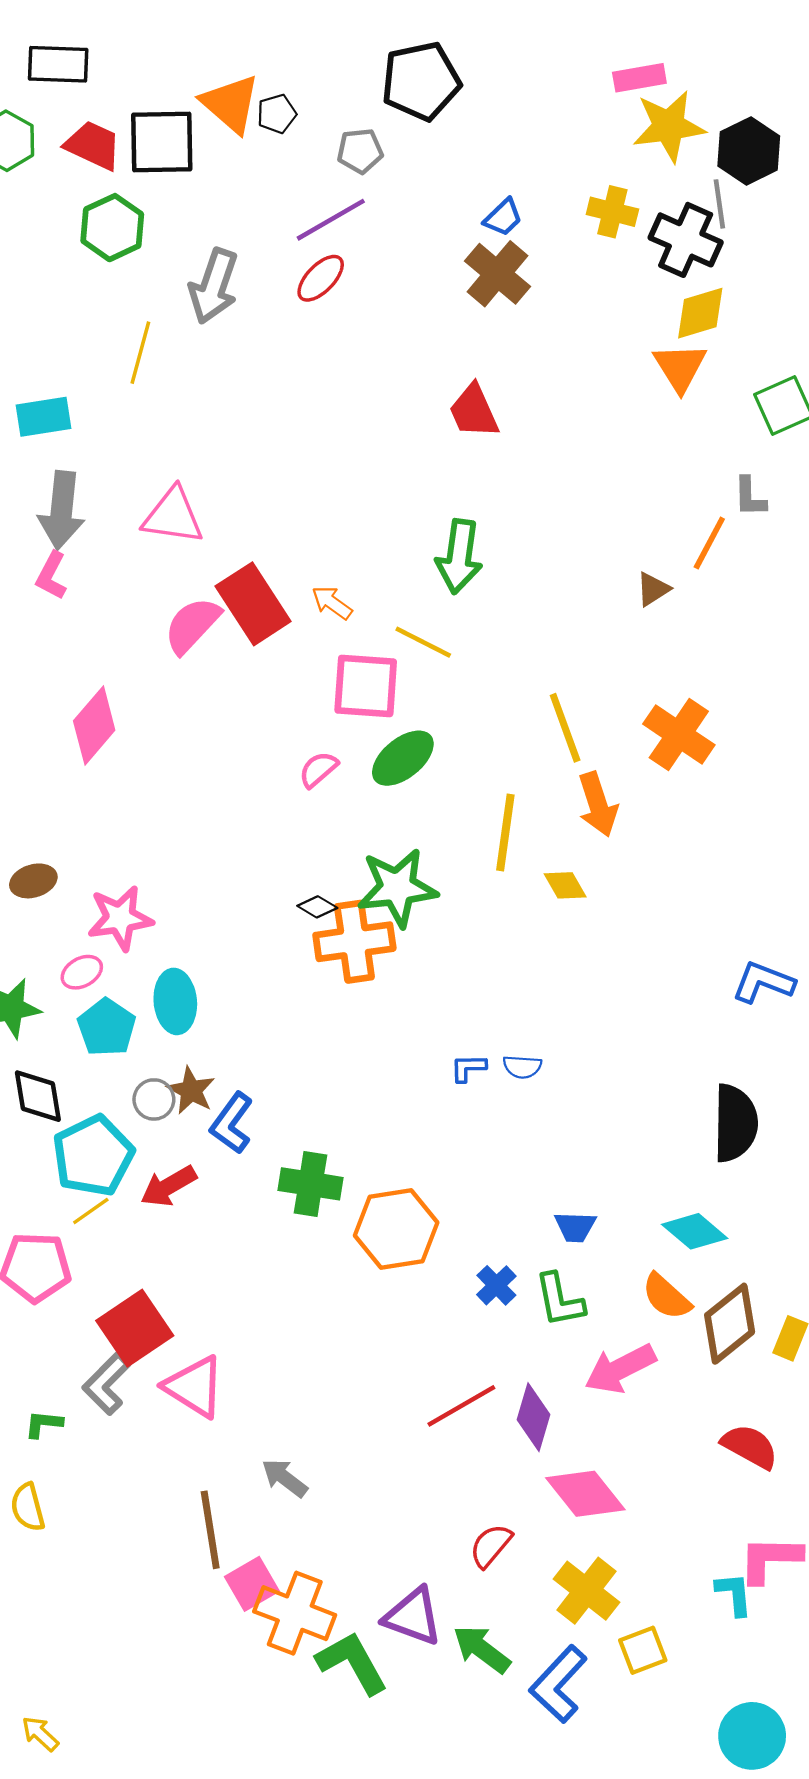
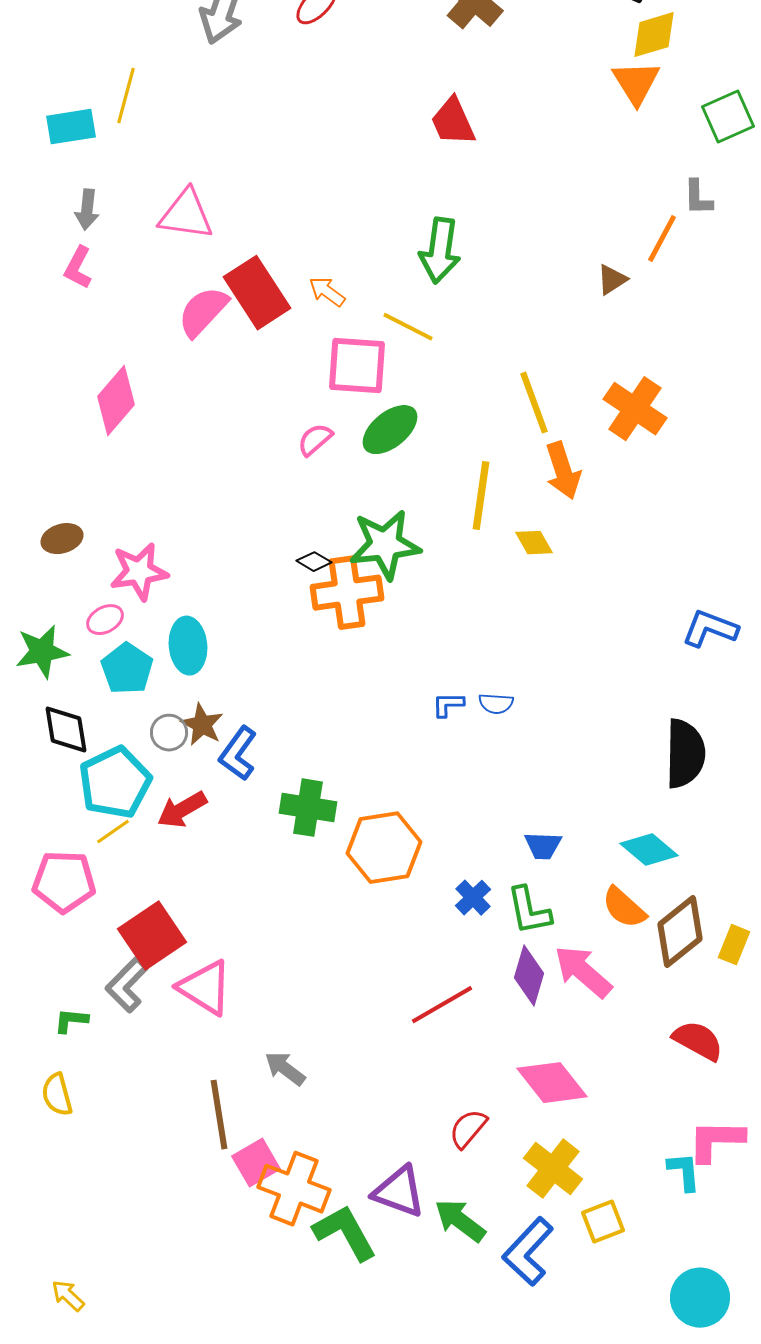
yellow line: (140, 353) -> (126, 96), moved
gray arrow: (62, 510) -> (87, 210), size x0.6
pink arrow: (620, 1369) -> (583, 972), turned 68
purple diamond: (534, 1417) -> (529, 976), moved

